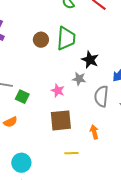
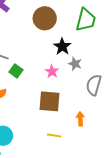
green trapezoid: (66, 38) -> (86, 20), moved
brown circle: (41, 40) -> (45, 18), size x1.5
black star: (90, 60) -> (62, 47), moved

